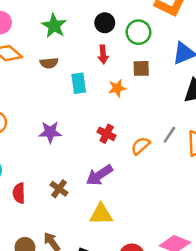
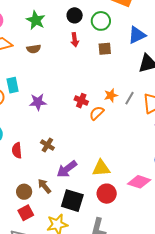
cyan rectangle: (79, 83) -> (13, 85), moved
orange star: (117, 88) -> (111, 95), moved
orange semicircle: (141, 146) -> (97, 113), moved
purple arrow: (99, 175) -> (67, 169), moved
yellow triangle: (101, 214) -> (101, 168), moved

